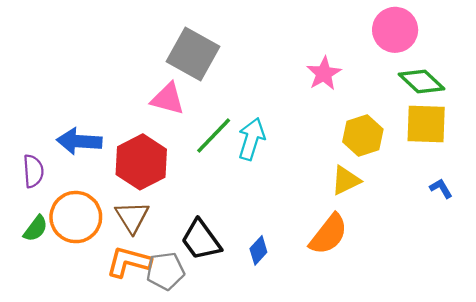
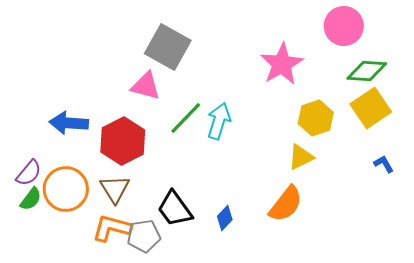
pink star: (324, 73) -> (282, 64), size x1.4
green diamond: (421, 82) -> (367, 71), turned -39
yellow square: (426, 124) -> (371, 108), turned -36
purple semicircle: (33, 171) -> (29, 173), moved, turned 44

